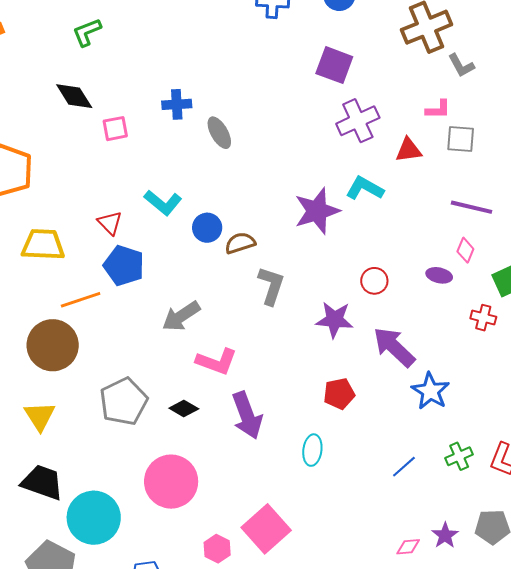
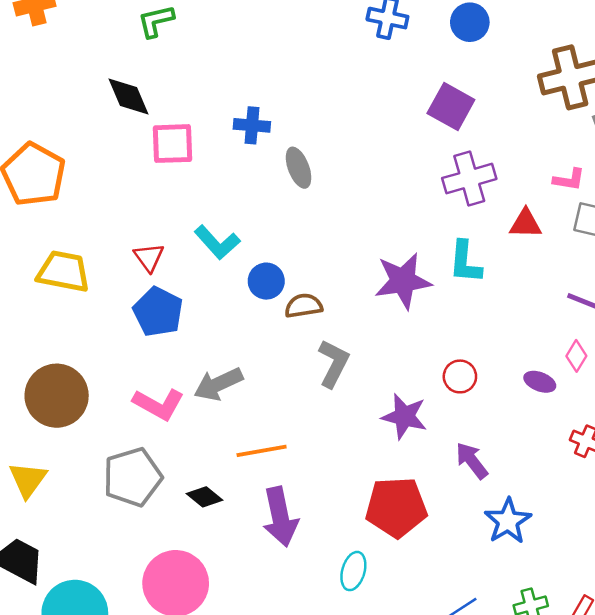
pink square: (115, 129) -> (173, 144), size x1.4
cyan L-shape: (365, 188) -> (465, 262), turned -123
orange line: (81, 300) -> (262, 451), moved
purple arrow: (394, 347) -> (472, 461), size x0.7
pink L-shape: (217, 362) -> (158, 404), moved
red pentagon: (339, 394) -> (396, 507), size x1.6

